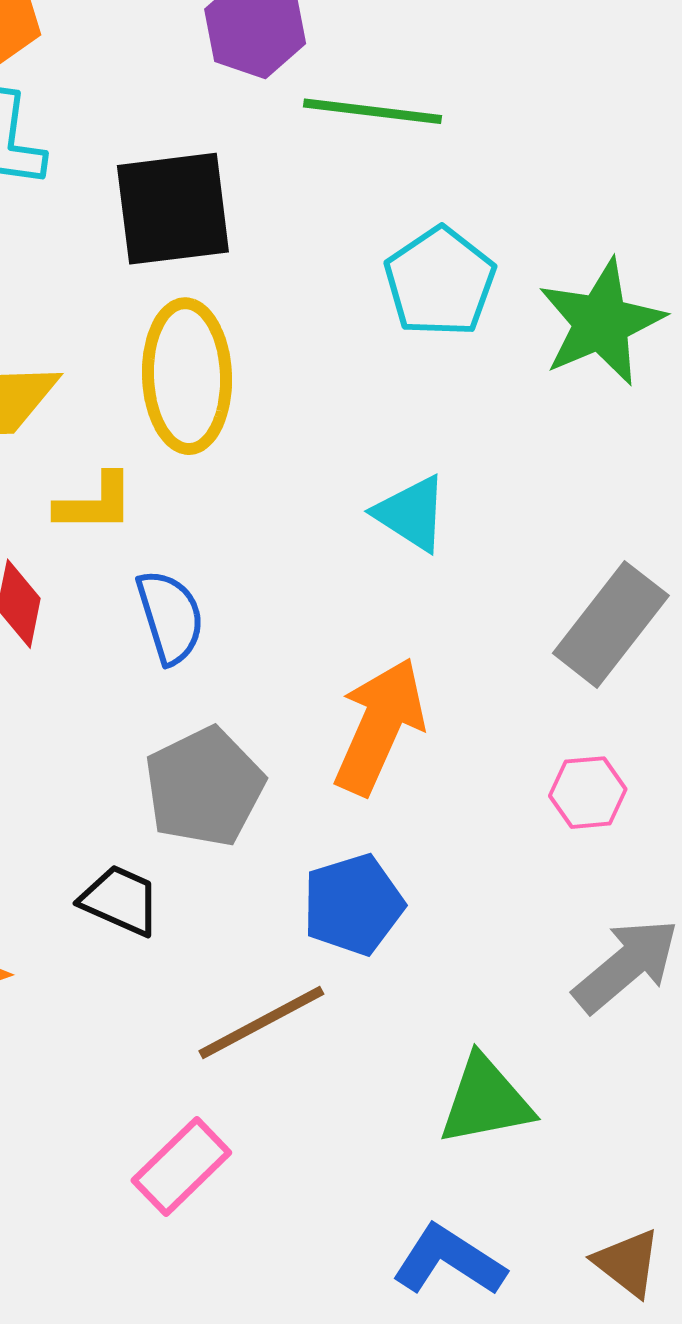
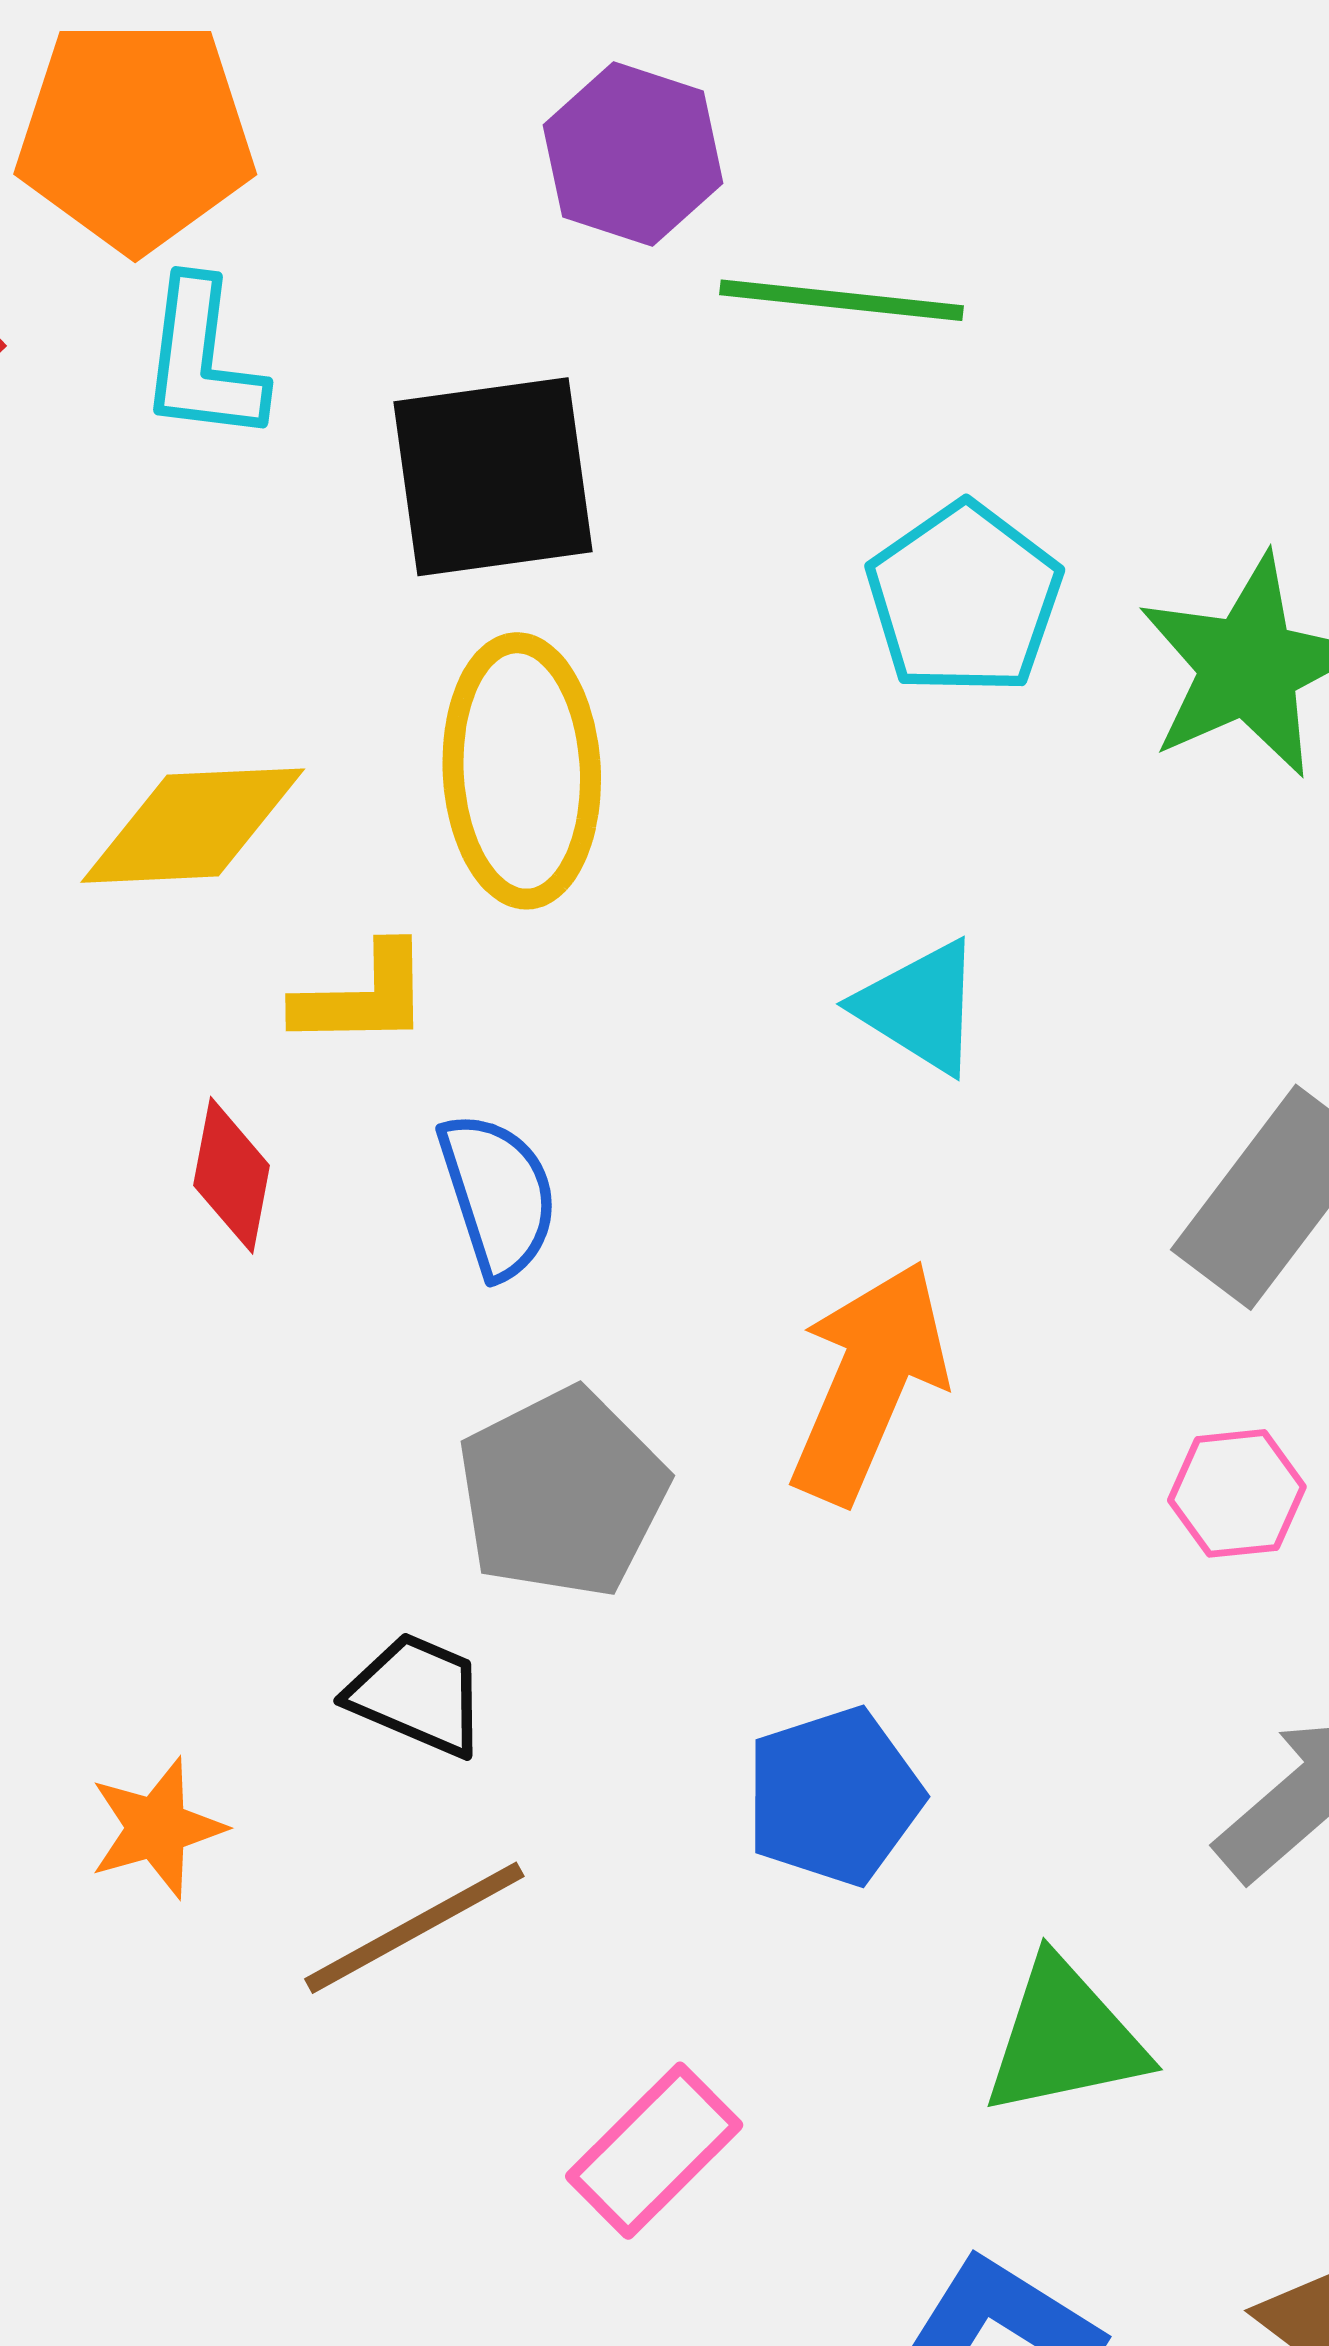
blue pentagon: (353, 905) -> (834, 1796), moved
brown line: (261, 1022) -> (414, 1928), moved
pink rectangle: (181, 1167) -> (654, 2151), moved

